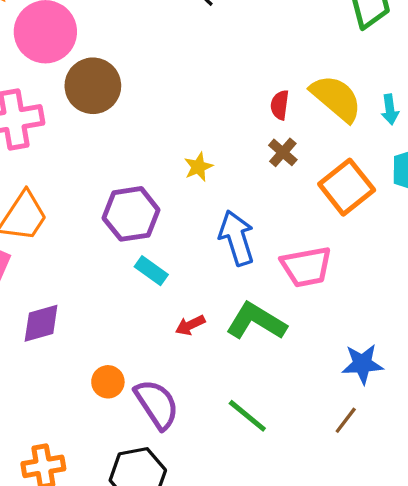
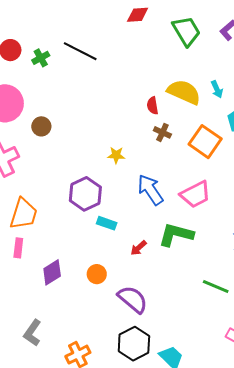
brown circle: (93, 86) -> (41, 126), size x0.6
yellow star: (198, 167) -> (116, 155), turned -30
orange circle: (108, 382) -> (97, 274), moved
green line: (247, 416) -> (216, 286), moved

